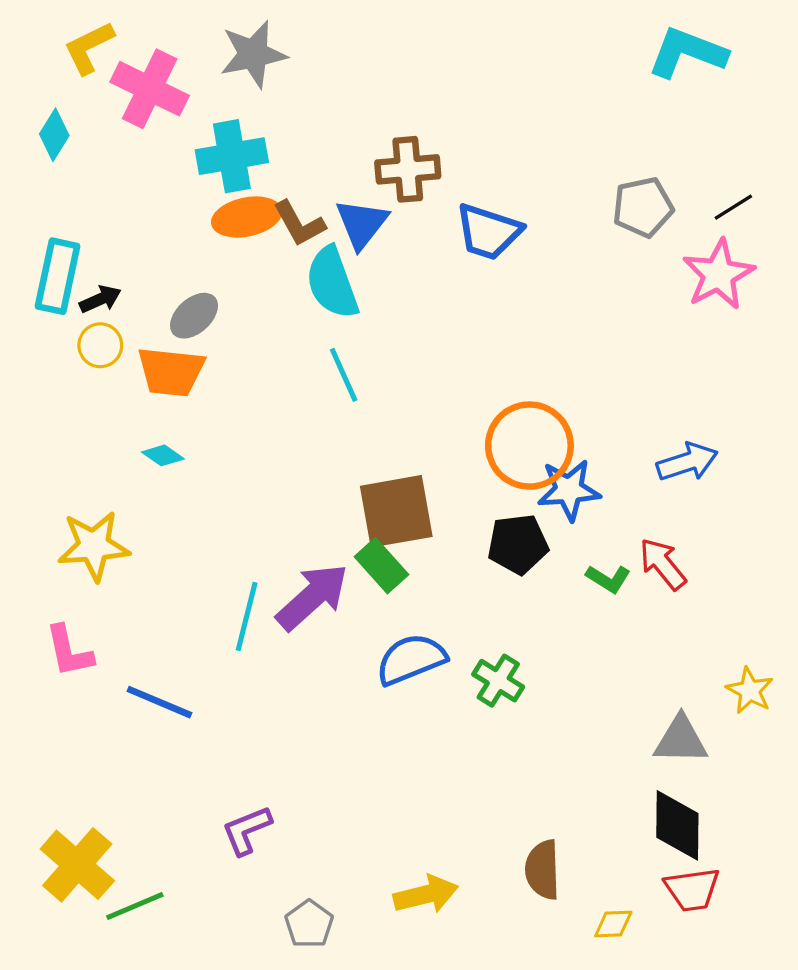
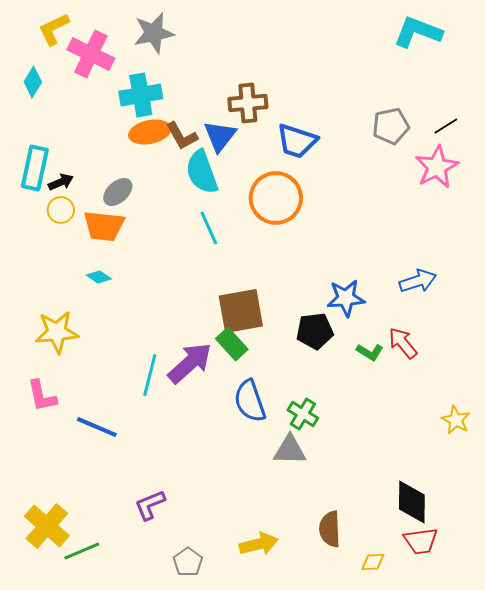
orange circle: (529, 446) -> (276, 198), moved
blue semicircle: (411, 659) -> (250, 401), turned -87
gray triangle: (681, 740) -> (290, 450), moved

